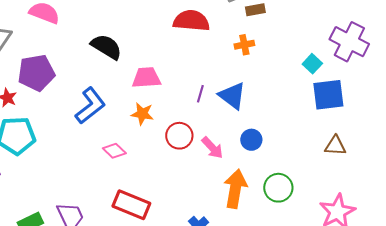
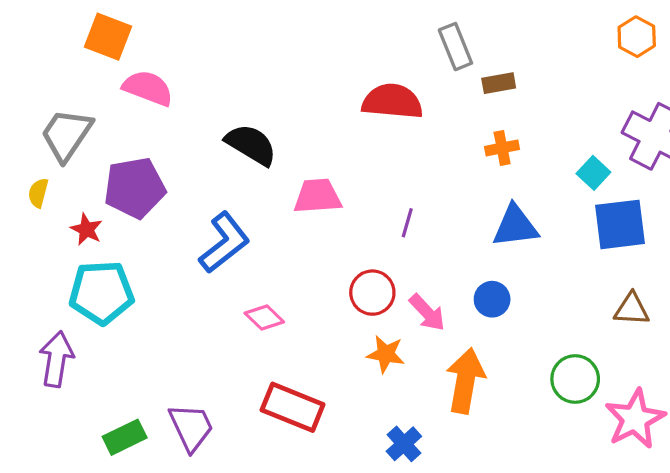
orange cross: (244, 45) -> (502, 148), moved
blue triangle: (232, 96) -> (515, 226), moved, turned -44
orange star: (142, 114) -> (386, 354), moved
green circle: (278, 188) -> (575, 379), moved

